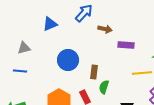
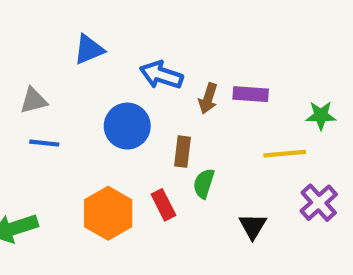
blue arrow: (84, 13) -> (161, 75), moved, turned -114
brown arrow: (105, 29) -> (208, 98), moved, turned 96
blue line: (20, 71) -> (44, 143), moved

